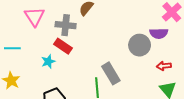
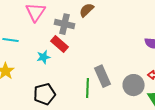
gray circle: (140, 45) -> (134, 85), moved

